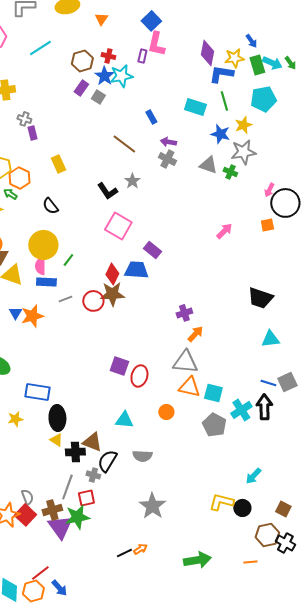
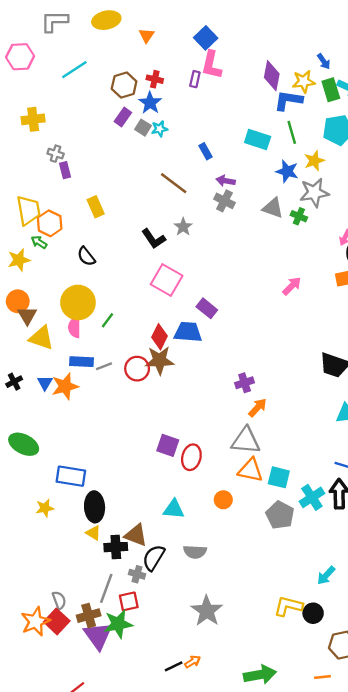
cyan star: (121, 76) -> (160, 129), moved, size x0.6
blue rectangle: (46, 282) -> (82, 362), moved

